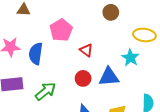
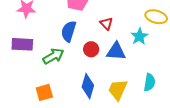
red triangle: (86, 50) -> (106, 23), moved
blue semicircle: (36, 54) -> (69, 31), moved

